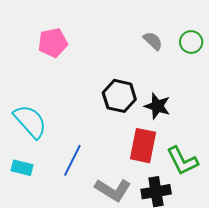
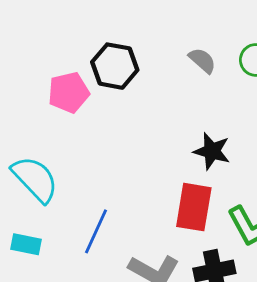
pink pentagon: (53, 43) -> (69, 92), moved
black hexagon: (119, 96) -> (115, 66), moved

